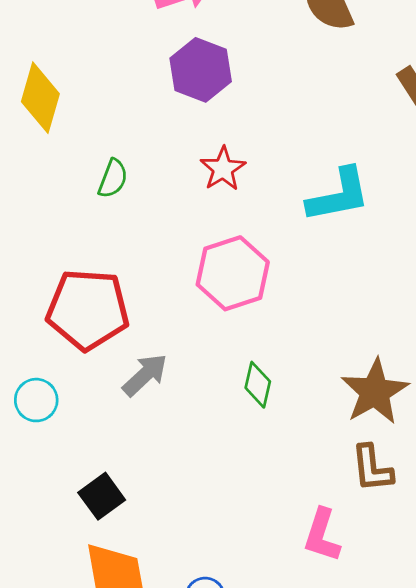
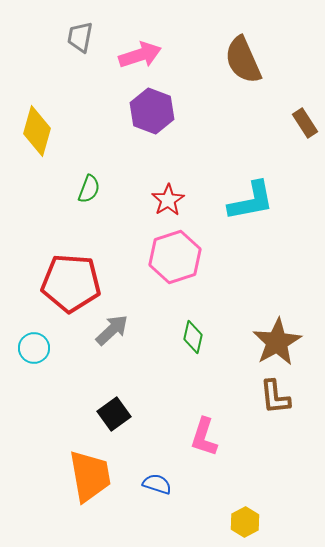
red star: (223, 169) -> (168, 200), moved
black square: (102, 496) -> (114, 414), moved
pink L-shape: (322, 535) -> (204, 437), moved

